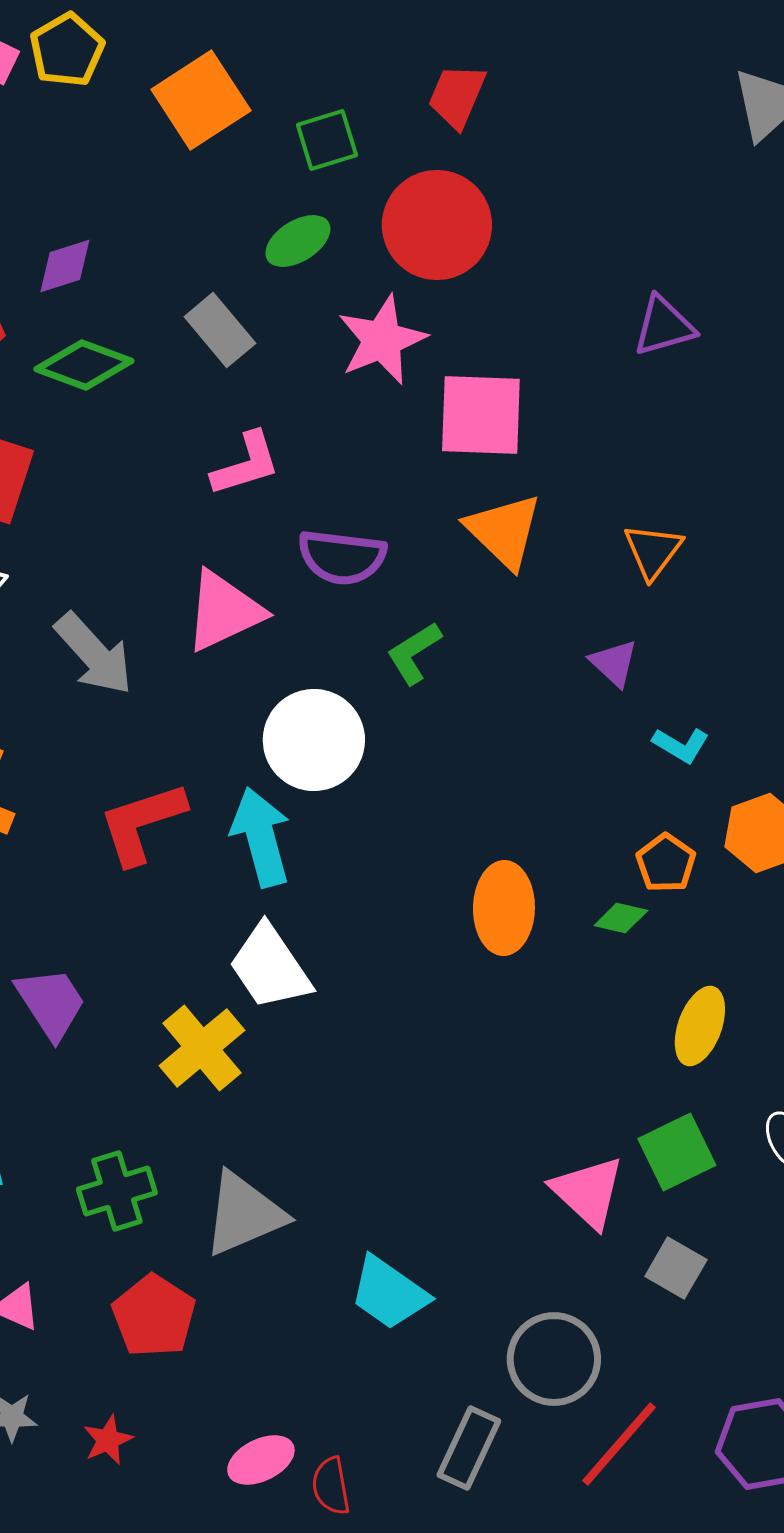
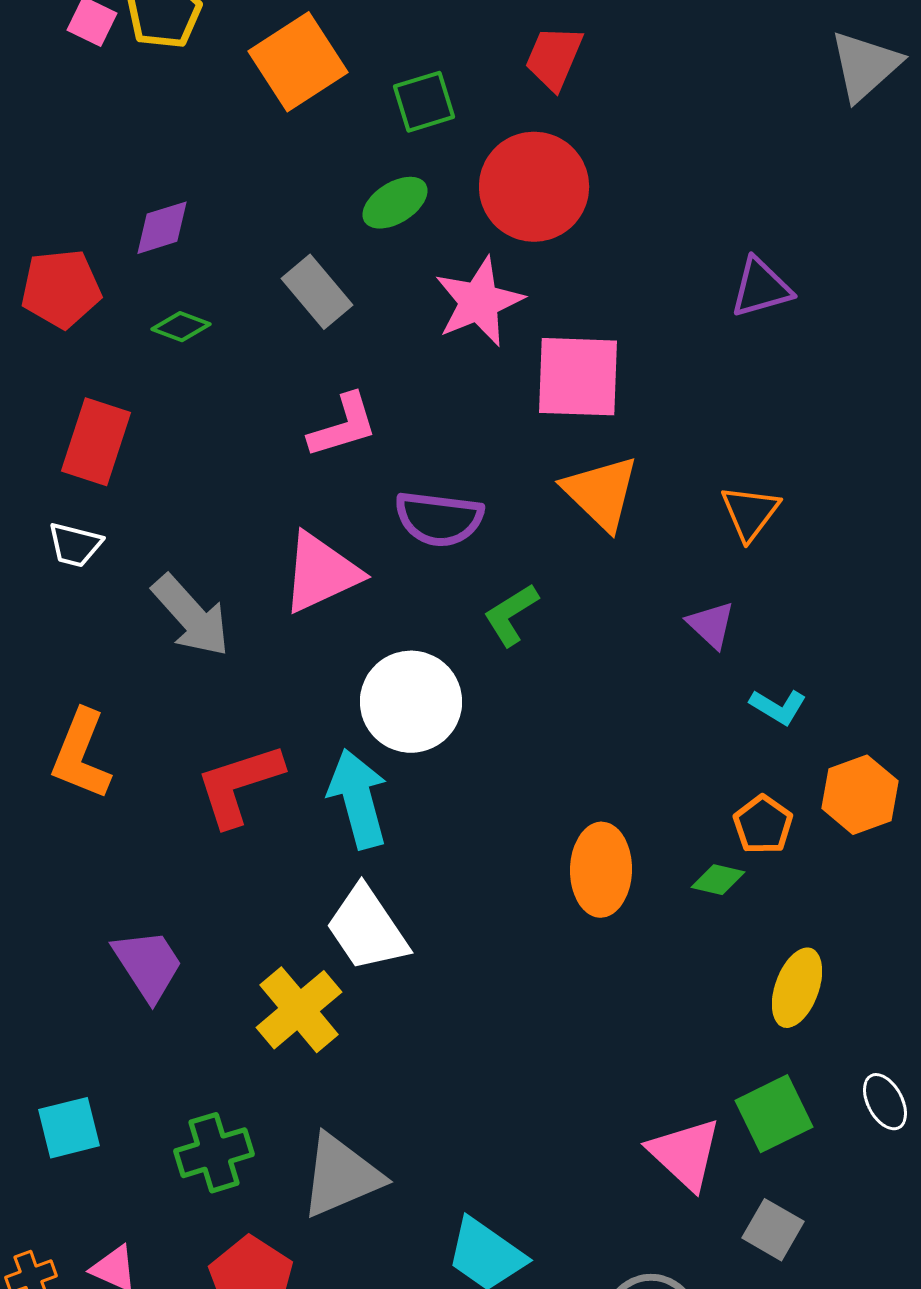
green diamond: (84, 365) -> (181, 327), size x0.6

